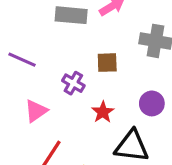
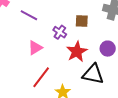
red star: (103, 112) -> (77, 52), size x1.5

